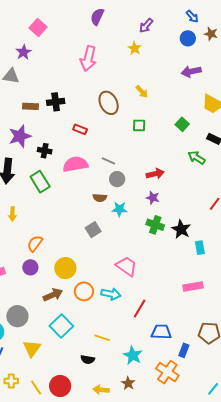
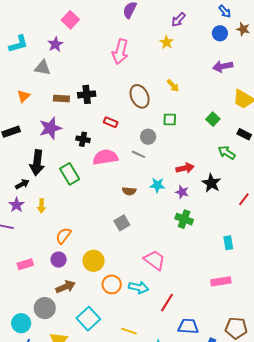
black cross: (45, 151) -> (83, 139), moved
gray circle: (117, 179) -> (148, 137), moved
cyan star: (120, 209) -> (157, 185), moved
black star: (181, 229) -> (211, 183), moved
brown arrow: (53, 295) -> (66, 287), moved

